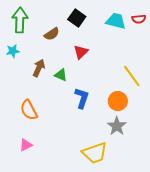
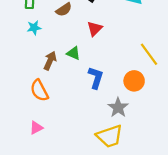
cyan star: (13, 51) -> (34, 28), moved
brown arrow: (39, 68) -> (50, 61), moved
gray star: (117, 126) -> (118, 107), moved

